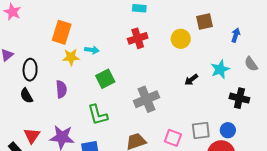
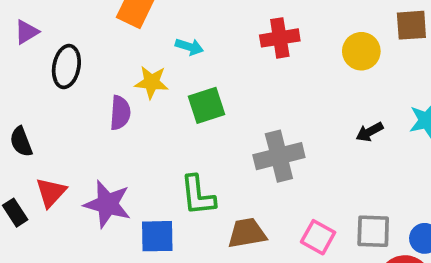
yellow star: (71, 57) -> (151, 82), moved
black semicircle: (26, 96) -> (21, 142), moved
green L-shape: (98, 115) -> (198, 195), moved

